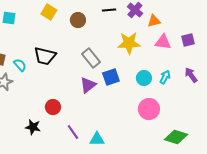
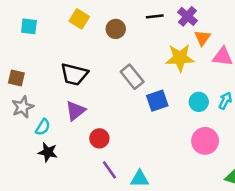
orange triangle: (154, 21) -> (203, 38), moved, turned -40
cyan semicircle: (20, 65) -> (43, 127), moved, turned 72
purple triangle: (88, 85) -> (75, 111), moved
red circle: (53, 107) -> (99, 138), moved
black star: (33, 127) -> (48, 152), moved

